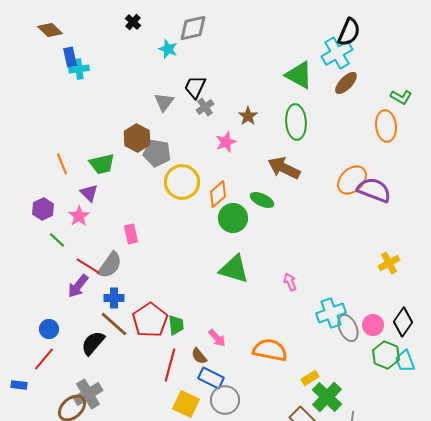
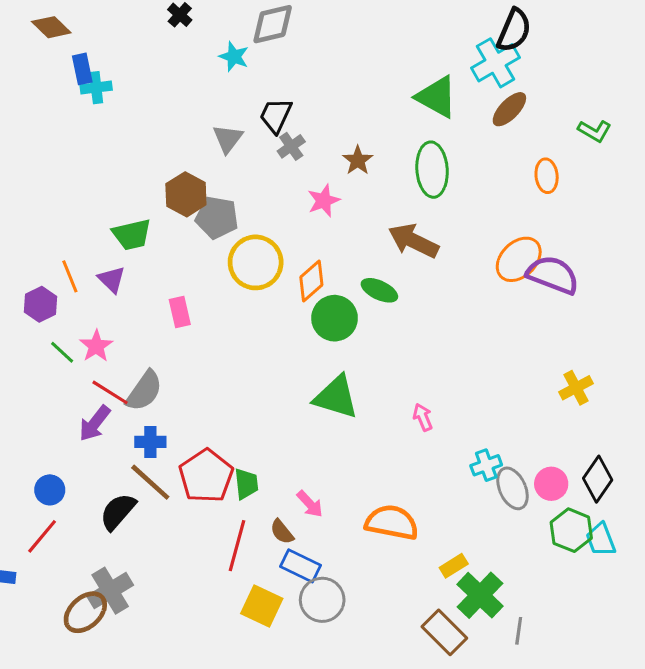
orange ellipse: (386, 126) -> (547, 176), moved, size x0.7
orange line: (62, 164) -> (70, 276), moved
pink star: (79, 216) -> (96, 346), moved
pink rectangle: (131, 234) -> (180, 312), moved
cyan cross: (331, 313) -> (486, 465), size x0.7

